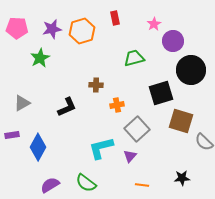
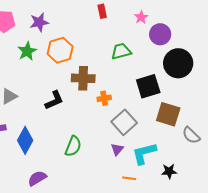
orange hexagon: (82, 31) -> (60, 50), moved
brown cross: (96, 85) -> (83, 78), size x1.6
cyan L-shape: (101, 148) -> (144, 153), moved
green semicircle: (86, 183) -> (73, 146), moved, turned -105

